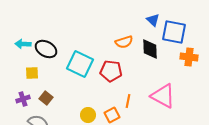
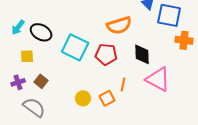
orange semicircle: (124, 42) -> (119, 25), size x1.4
cyan arrow: (23, 44) -> (18, 27), turned -56
black diamond: (150, 49) -> (142, 54), moved

